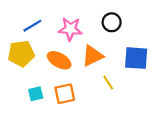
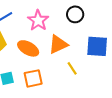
pink star: (70, 29) -> (38, 20), turned 30

